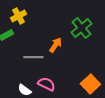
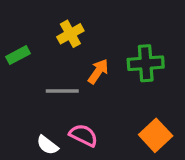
yellow cross: (18, 16) -> (70, 34), moved
green cross: (81, 28) -> (146, 63), moved, turned 35

